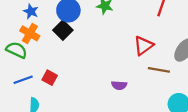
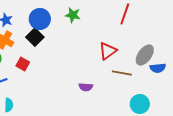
red square: (50, 78) -> (23, 64), moved

